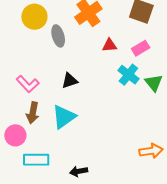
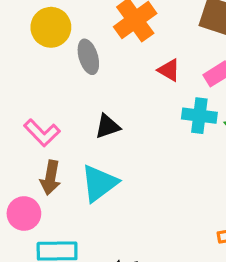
red triangle: (109, 45) -> (169, 70), turned 35
cyan cross: (128, 75) -> (199, 116), turned -30

